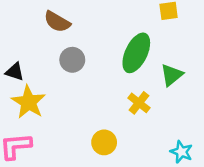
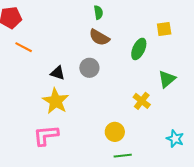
brown semicircle: (57, 22) -> (99, 37), moved
green ellipse: (136, 53) -> (139, 49), moved, size x0.7
black triangle: (15, 72) -> (58, 73), moved

